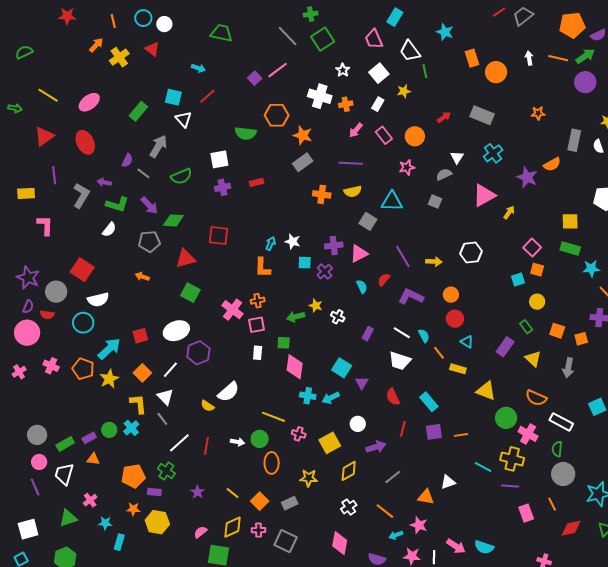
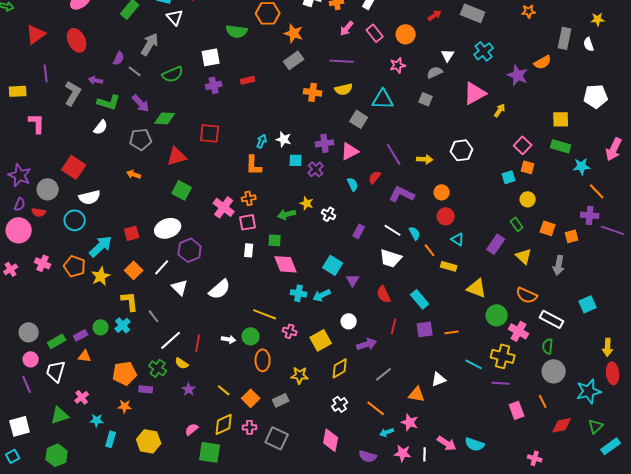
pink diamond: (295, 367) -> (286, 264), turned -30
white triangle: (165, 397) -> (180, 287), moved
yellow semicircle: (207, 406) -> (182, 363), moved
yellow hexagon: (157, 522) -> (149, 441), moved

